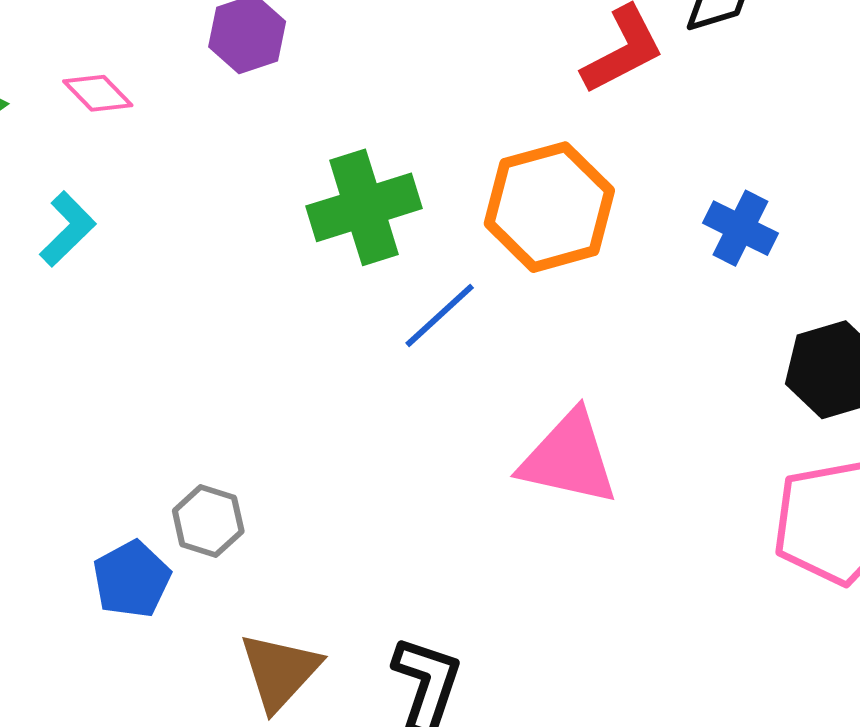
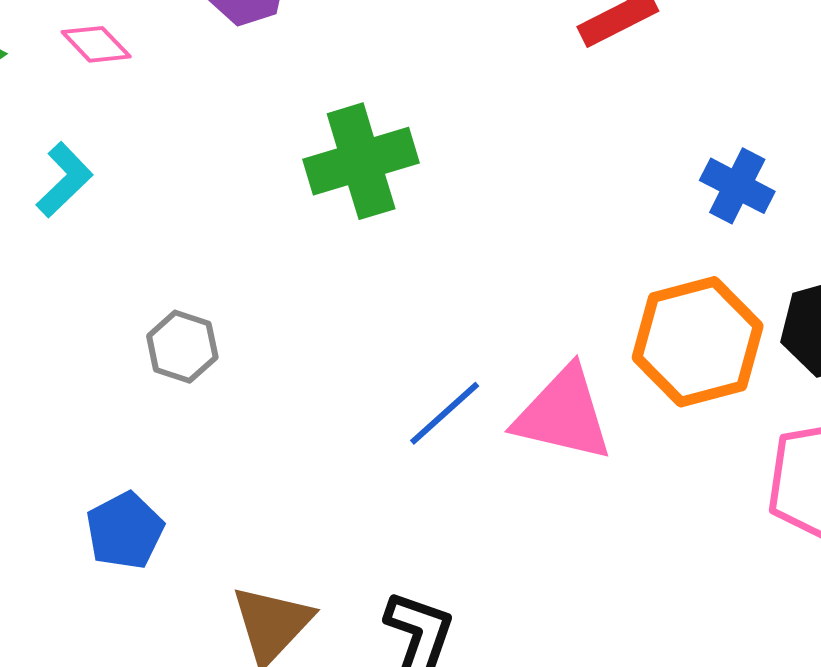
orange hexagon: (549, 207) -> (698, 342), moved
blue line: (440, 315) -> (445, 413), moved
gray hexagon: (208, 521) -> (182, 347), moved

